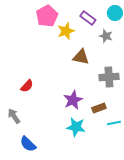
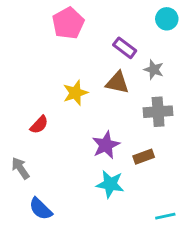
purple rectangle: (88, 18) -> (125, 48), moved
yellow star: (66, 31) -> (75, 93), moved
gray star: (106, 36) -> (154, 70), moved
cyan line: (114, 123) -> (165, 216), moved

